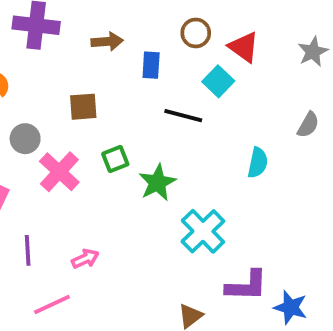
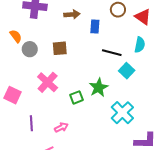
cyan square: (218, 81) -> (127, 71), moved
gray circle: (25, 139) -> (30, 49), moved
green square: (115, 159) -> (76, 97), moved
cyan semicircle: (258, 163) -> (140, 45), moved

